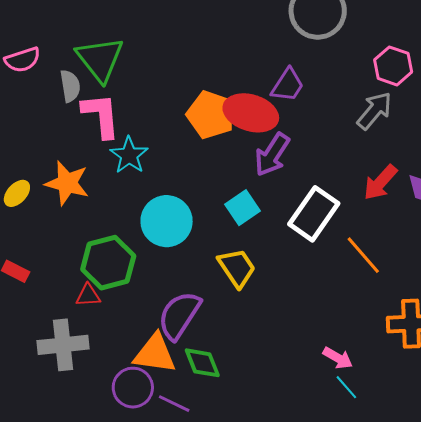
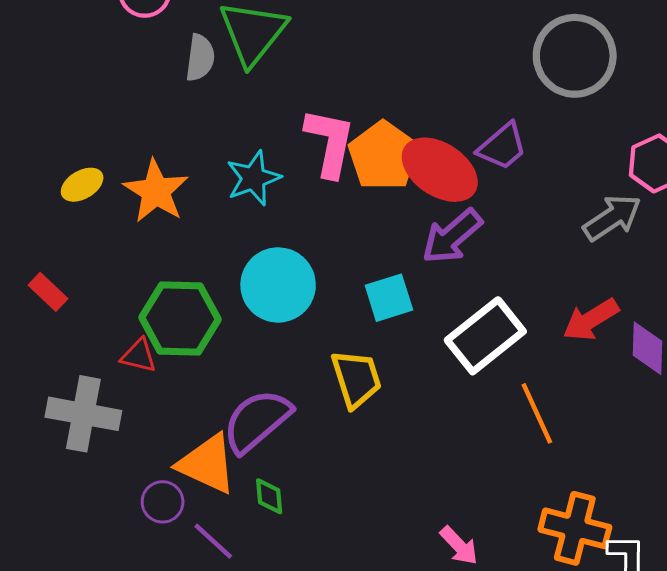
pink L-shape: (101, 115) -> (330, 142), moved
green diamond: (202, 363) -> (269, 496), size x0.7
purple circle: (133, 388) -> (163, 502), size x0.7

